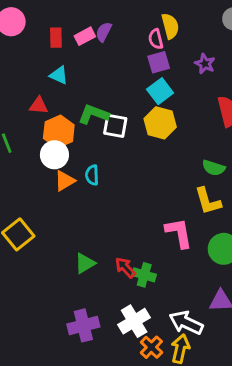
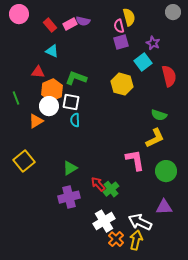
purple semicircle: (104, 32) -> (83, 21), turned -104
red rectangle: (56, 38) -> (50, 25), turned -40
cyan square: (160, 91) -> (143, 62), moved
white square: (115, 126) -> (71, 102), moved
orange triangle: (65, 181) -> (36, 121), moved
yellow L-shape: (208, 201) -> (155, 138), turned -100
green triangle: (85, 263) -> (70, 168), moved
green cross: (144, 275) -> (111, 189), turned 35
purple cross: (83, 325) -> (69, 197), moved

